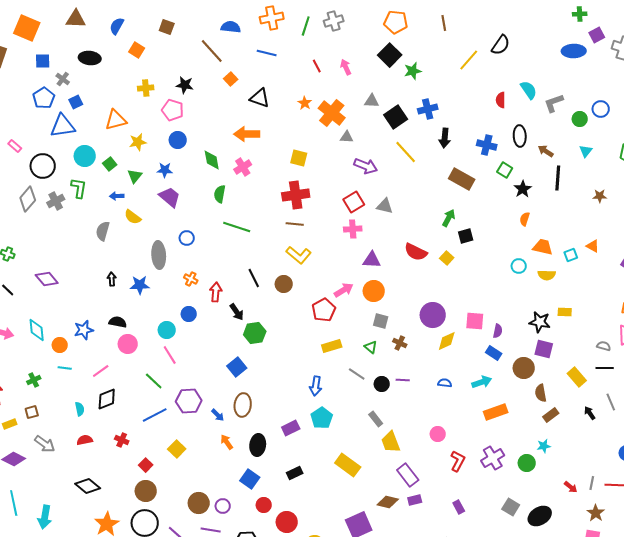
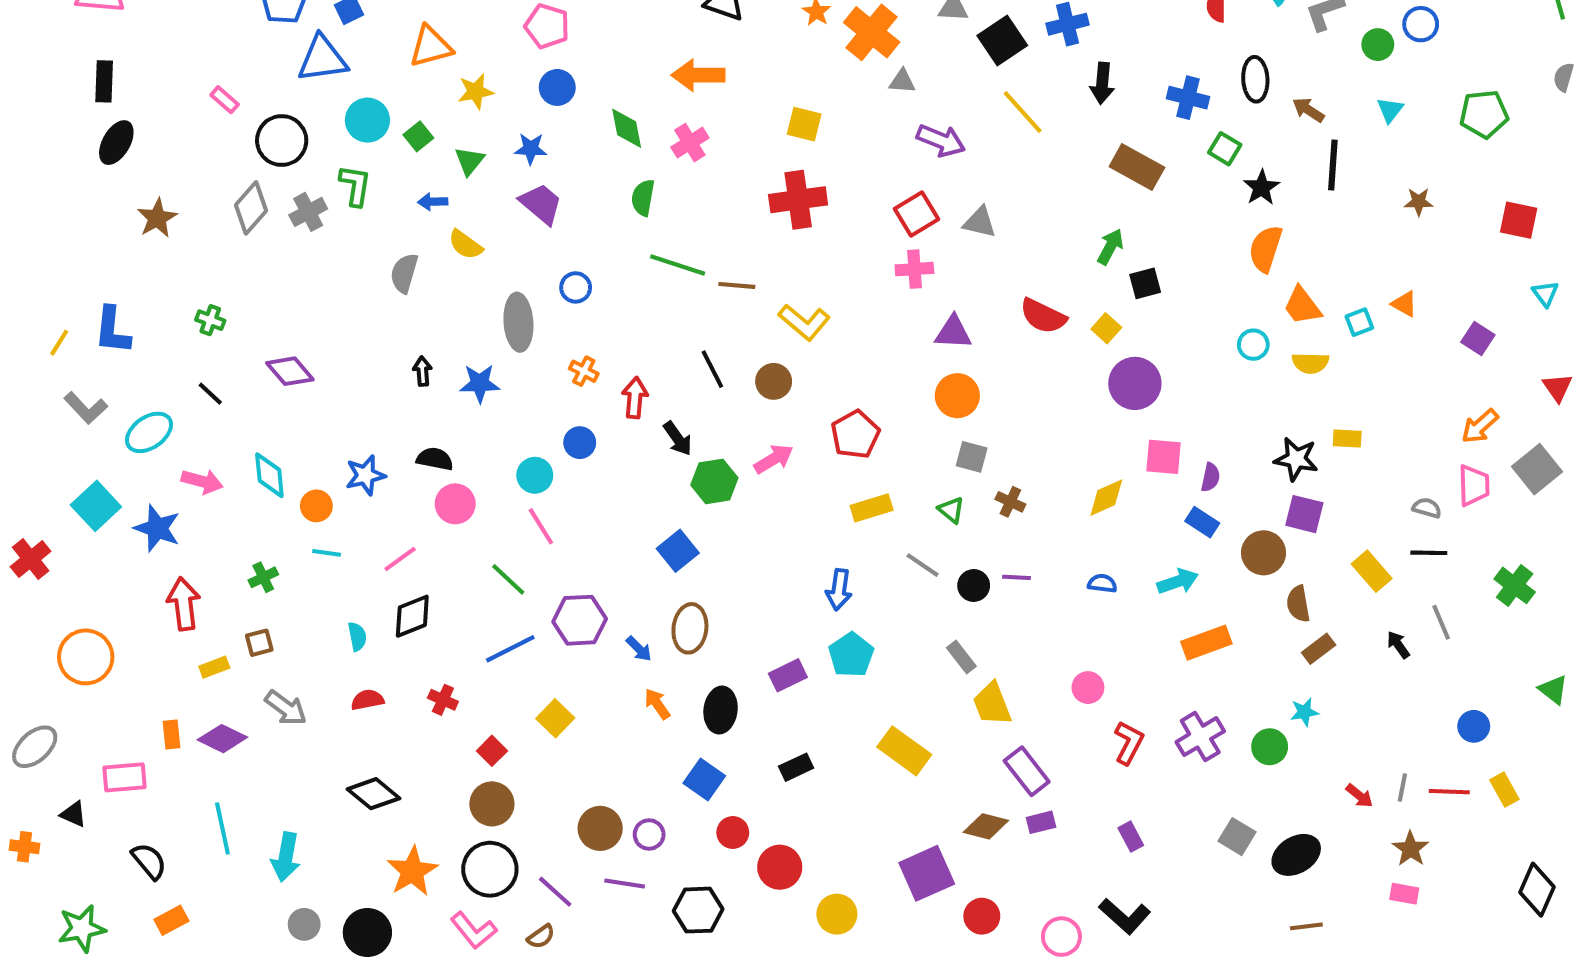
orange semicircle: (525, 219) -> (1266, 249), size x1.6
brown line: (295, 224) -> (737, 285), moved
orange trapezoid: (543, 247) -> (1302, 306), turned -140
pink arrow: (344, 290) -> (774, 459), moved
purple circle: (433, 315) -> (1135, 383), moved

